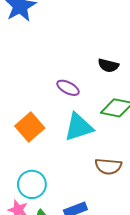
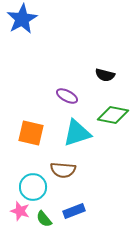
orange square: (30, 127) -> (31, 133), turned -36
brown semicircle: (108, 166) -> (63, 170), moved

